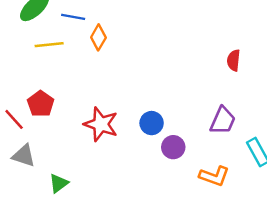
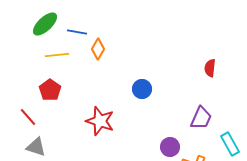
red pentagon: (41, 104) -> (50, 90), moved
blue circle: (152, 123) -> (142, 89), moved
purple circle: (173, 147) -> (170, 147), moved

